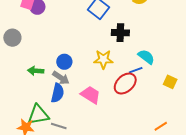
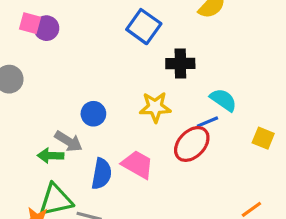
green arrow: (36, 71) -> (51, 156), moved
gray arrow: (61, 78) -> (69, 141), moved
blue semicircle: (58, 93) -> (102, 174), moved

